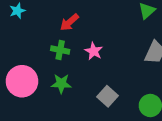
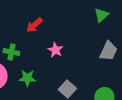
green cross: (60, 50) -> (11, 52), moved

